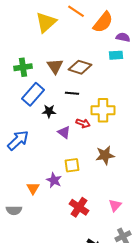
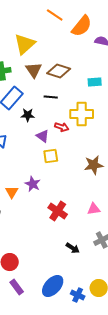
yellow triangle: (46, 22) -> (25, 44), moved
cyan rectangle: (116, 55) -> (95, 82), moved
brown star: (105, 155) -> (94, 165), moved
yellow square: (72, 165) -> (51, 156), moved
pink triangle: (115, 205) -> (94, 209), turned 40

